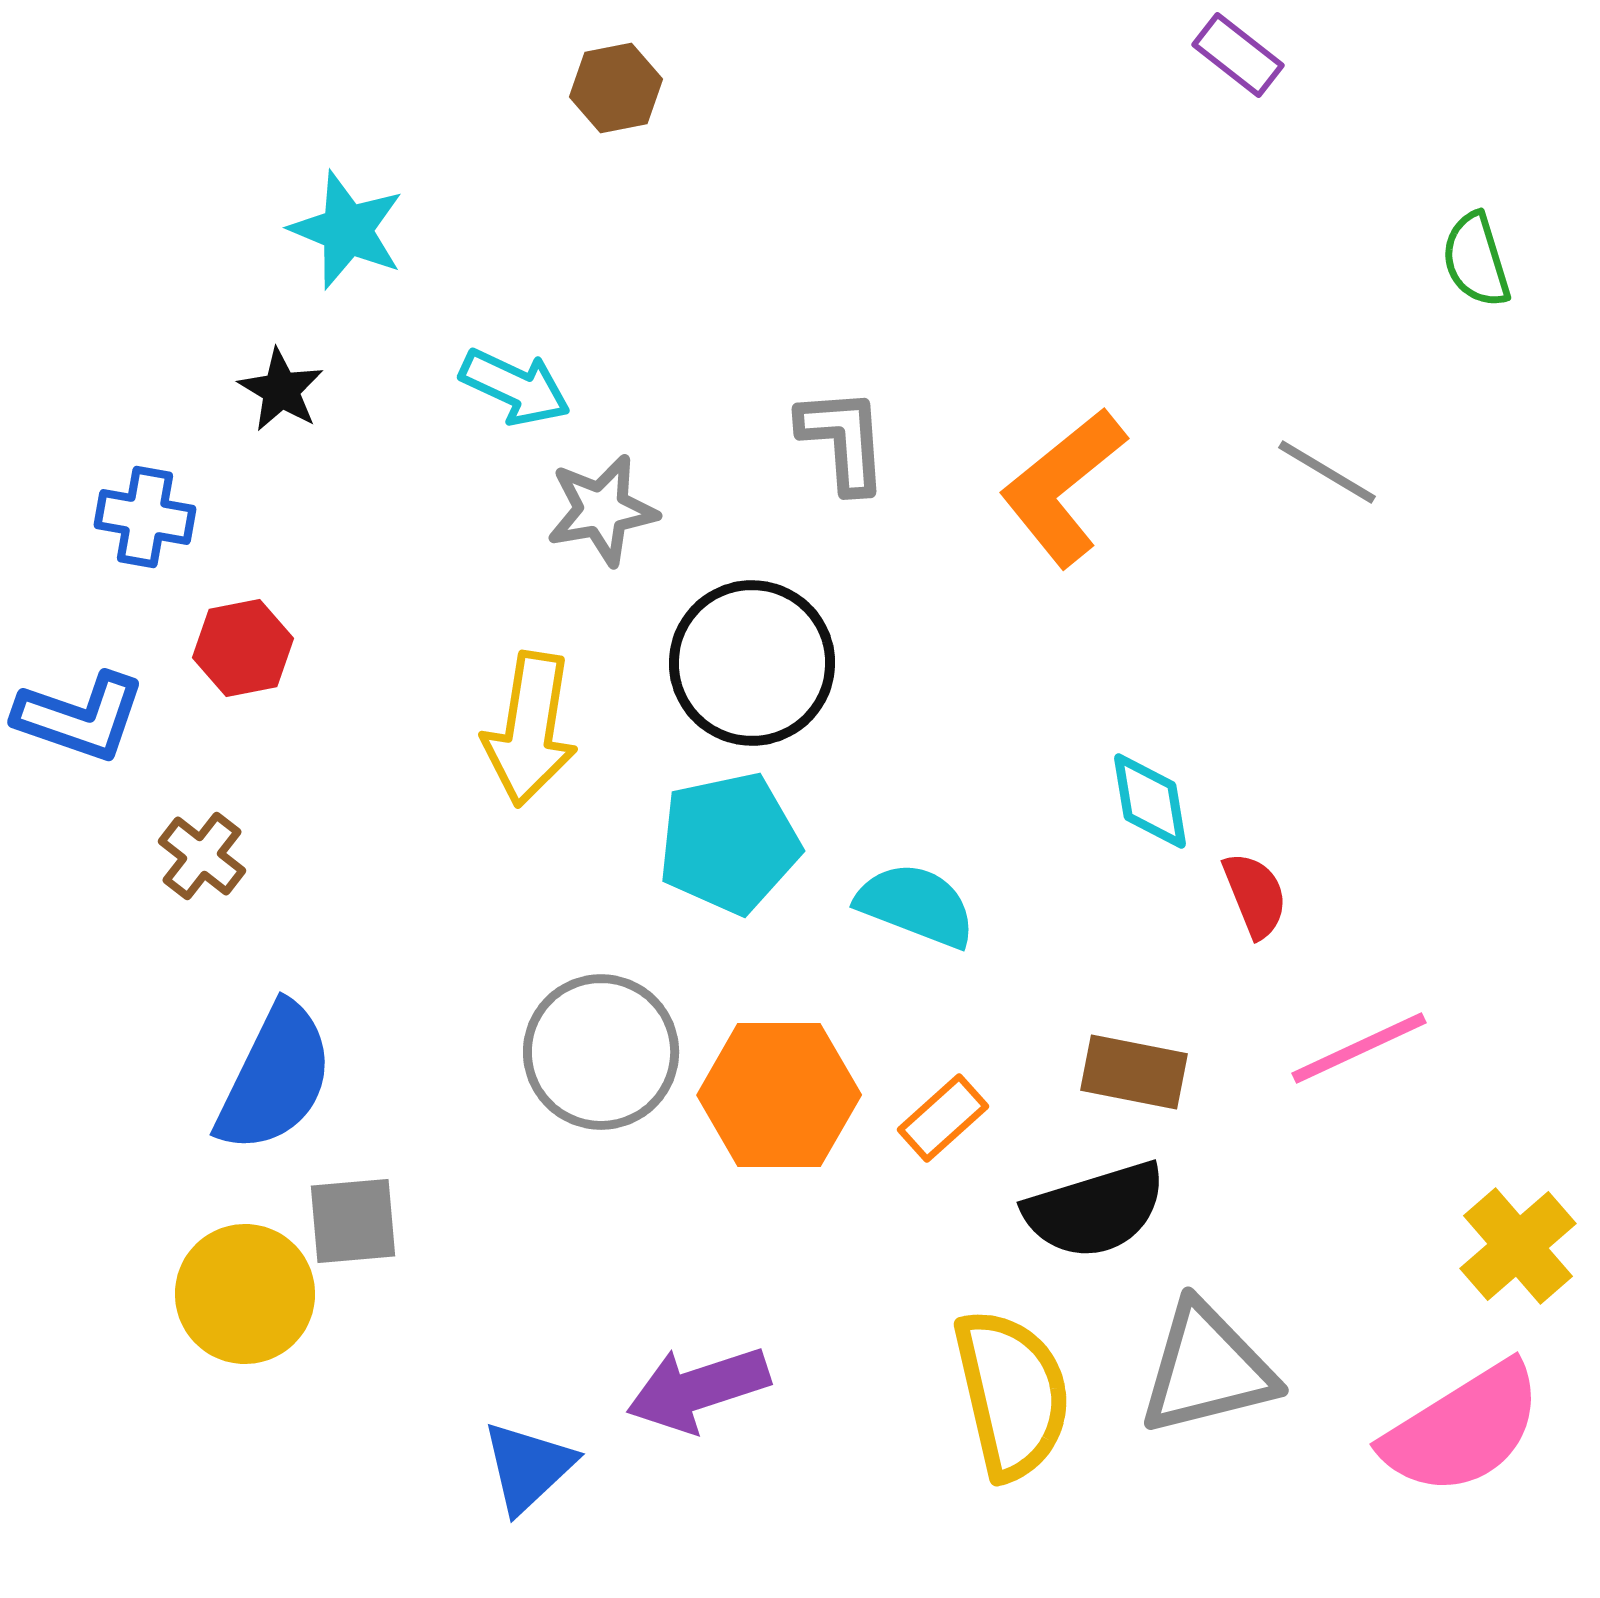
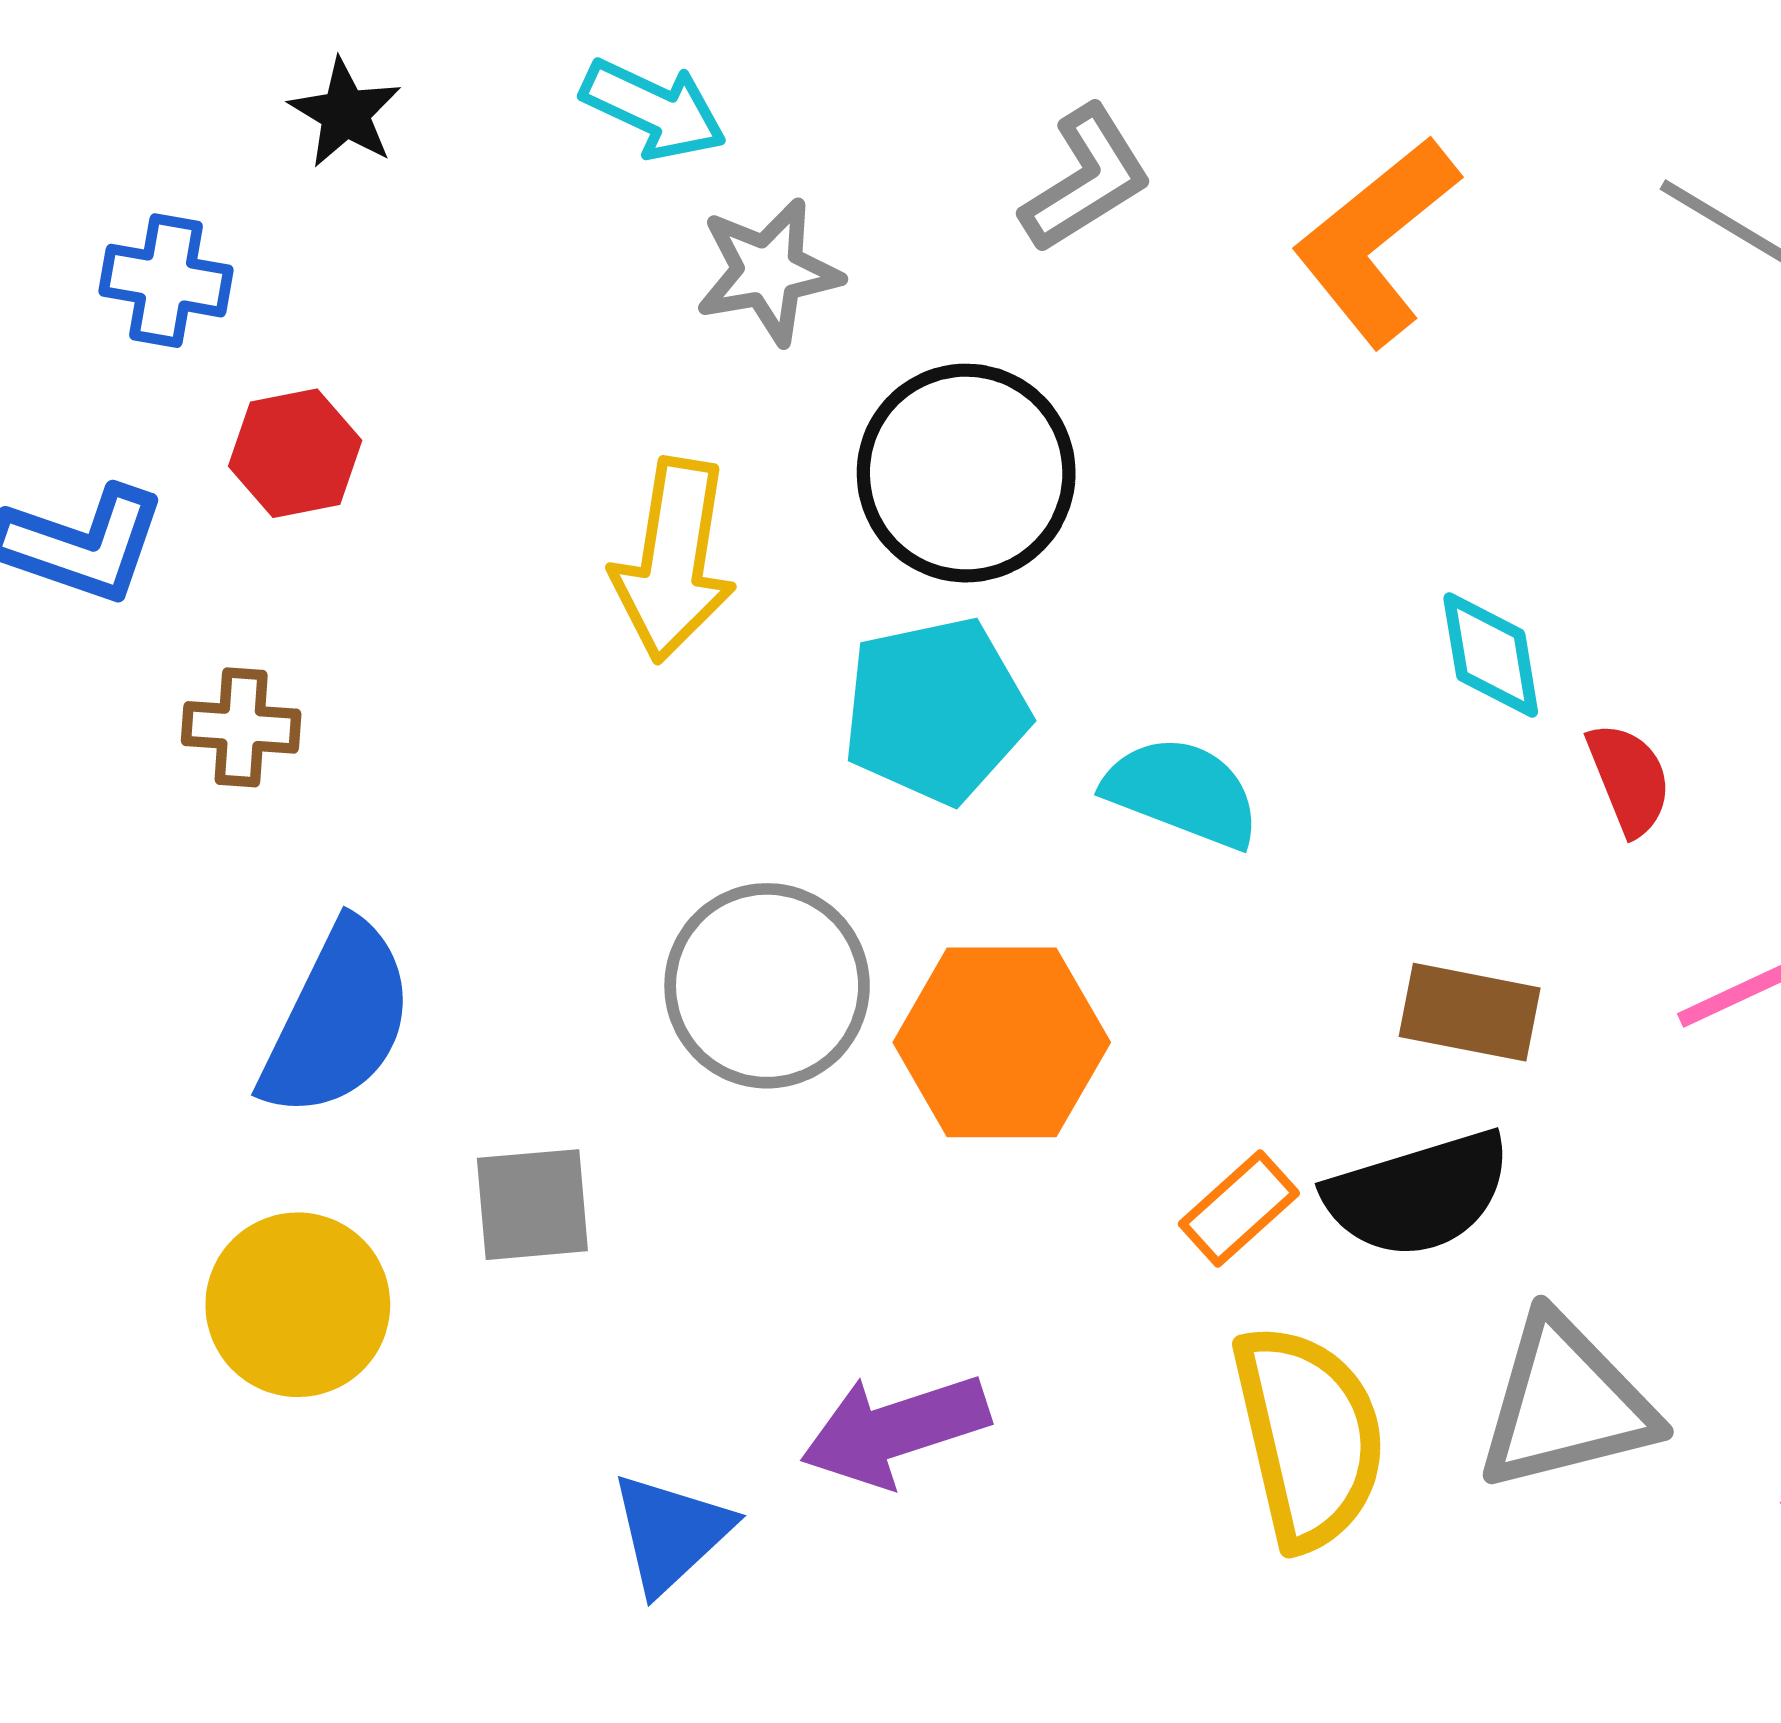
gray L-shape: (843, 440) -> (1086, 179), turned 62
brown cross: (202, 856) -> (241, 727), turned -34
orange rectangle: (943, 1118) -> (1239, 1209), moved
gray square: (353, 1221) -> (532, 1205), moved

